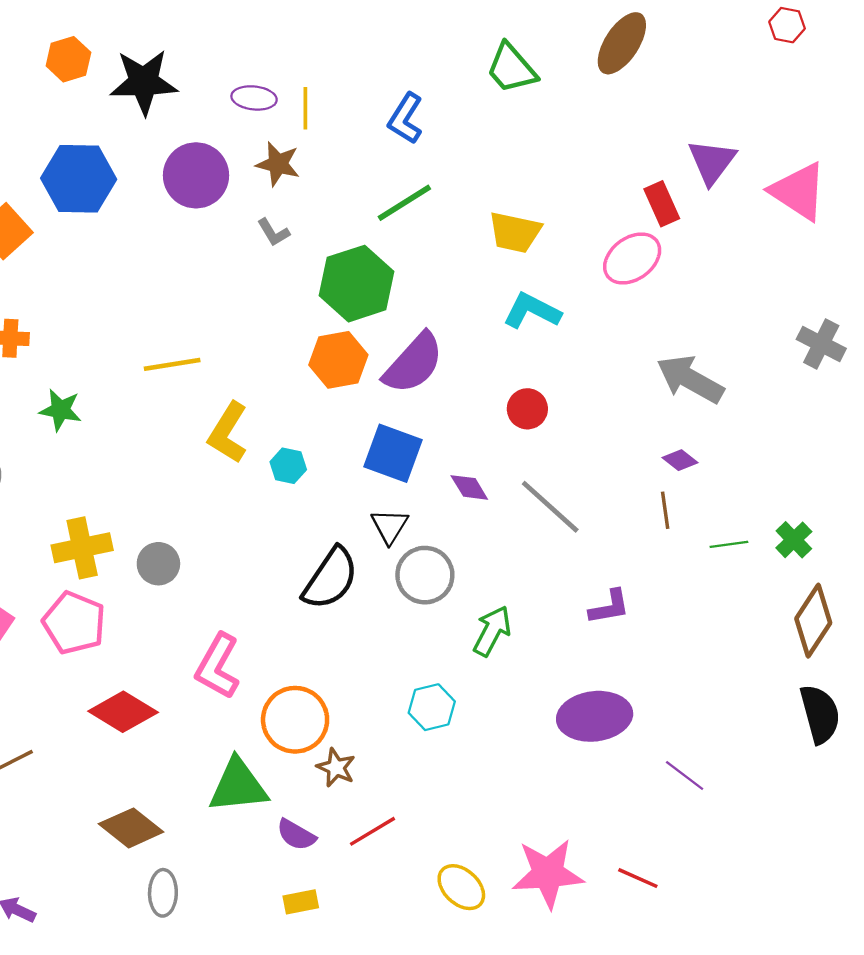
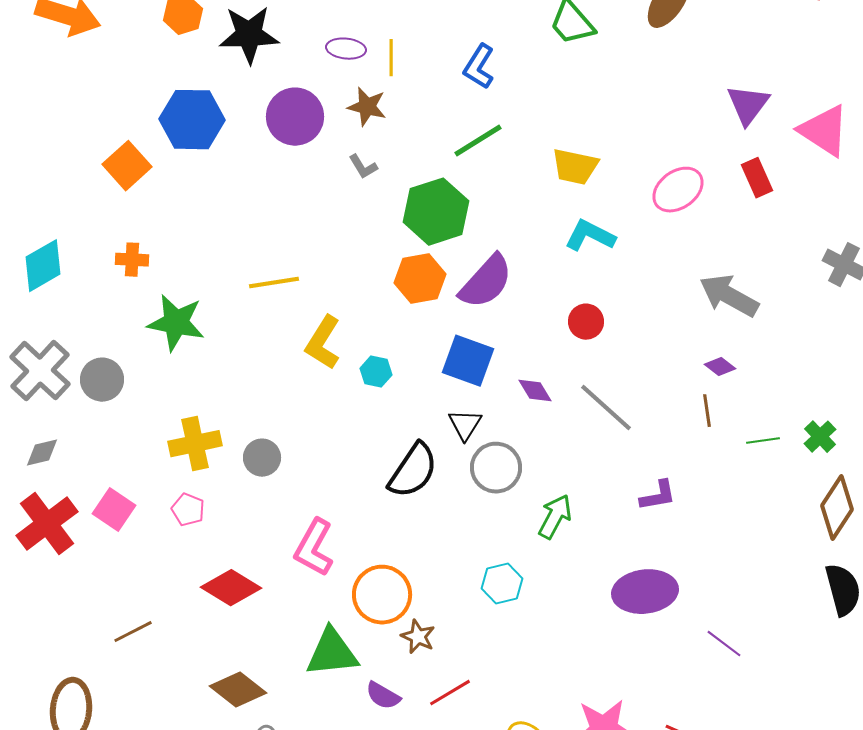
red rectangle: (662, 204) -> (757, 178), moved
green star: (60, 410) -> (176, 323), size x1.5
pink pentagon: (74, 623) -> (188, 510), size x0.6

